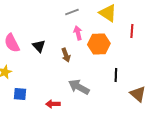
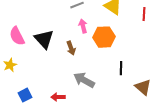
red line: (132, 31) -> (144, 14), moved
black triangle: (39, 46) -> (44, 39), size x1.5
blue square: (20, 94) -> (25, 95), moved, turned -32

